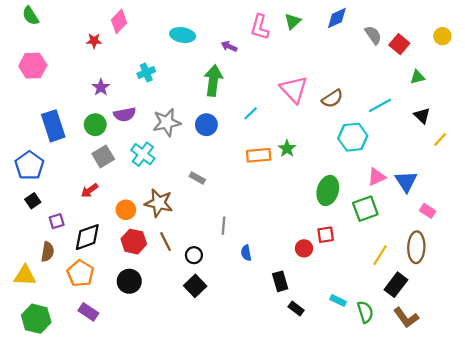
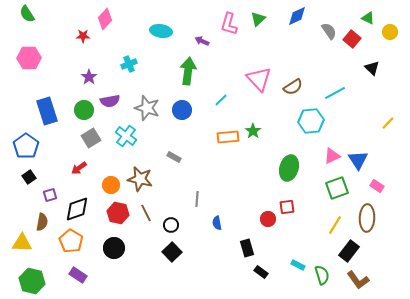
green triangle: (417, 77) -> (368, 18), moved, turned 40
black triangle: (422, 116) -> (372, 68), moved
gray star: (167, 122) -> (147, 108), turned 30
green square: (365, 209) -> (337, 188), moved

